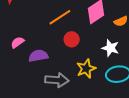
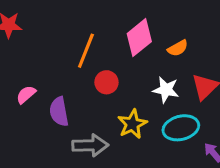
orange line: (60, 17) -> (86, 51), turned -30
purple semicircle: (38, 56) -> (59, 112), turned -84

